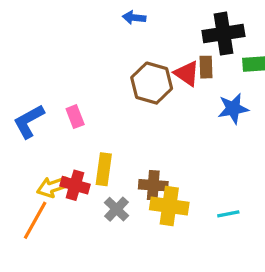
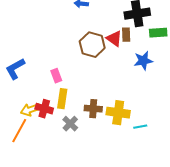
pink rectangle: (75, 117) -> (56, 76), moved
yellow cross: (169, 206) -> (118, 113), moved

